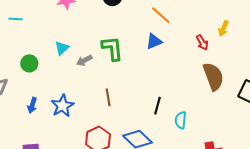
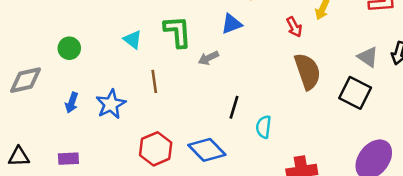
cyan triangle: (62, 48) -> (133, 40), moved, turned -42
gray arrow: (84, 60) -> (208, 58), moved
brown line: (108, 97) -> (154, 81), moved

